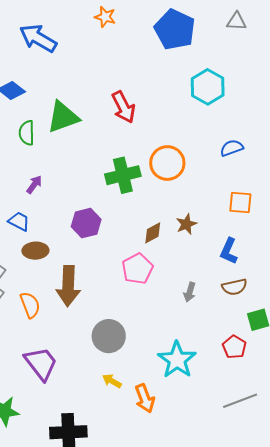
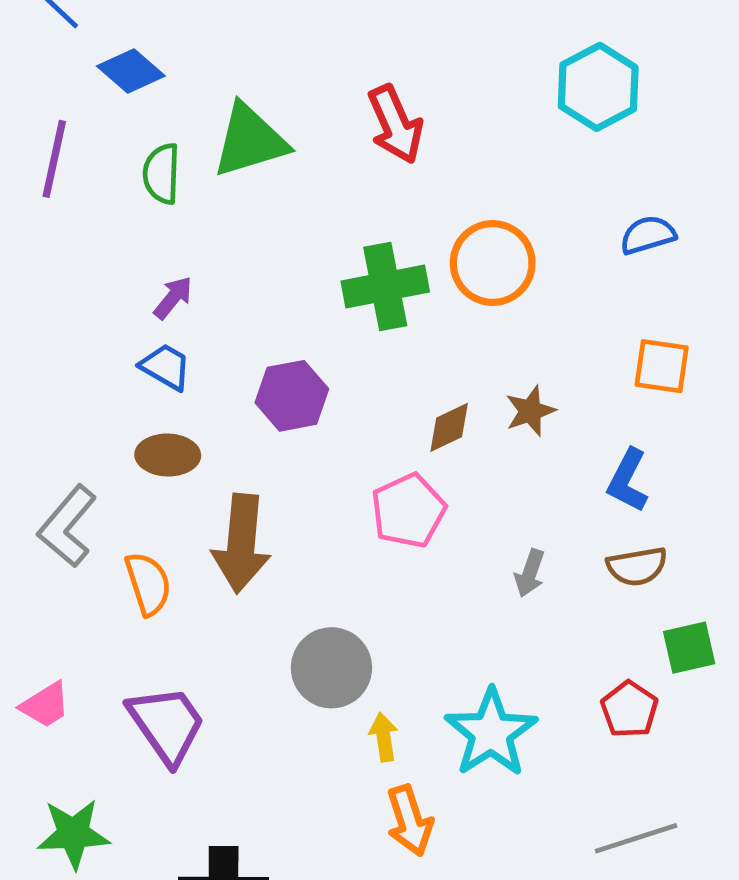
blue trapezoid: (19, 221) -> (166, 367), moved
yellow arrow: (112, 381) -> (384, 737), moved, turned 48

